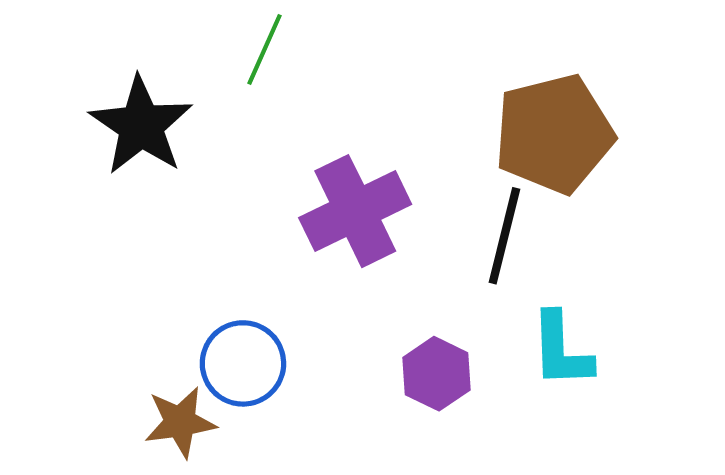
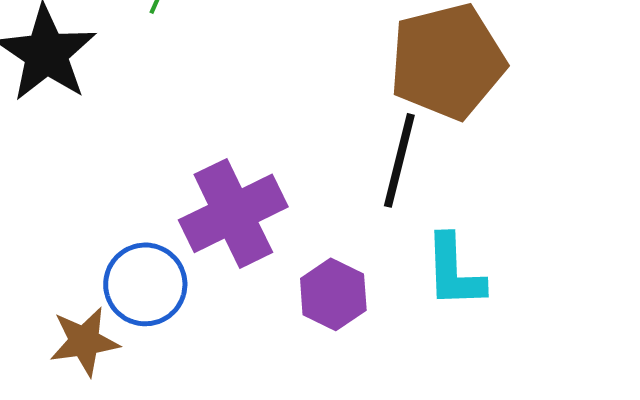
purple cross: (355, 211) -> (233, 213), moved

